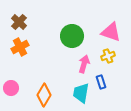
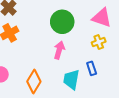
pink arrow: (84, 64) -> (59, 50), moved

